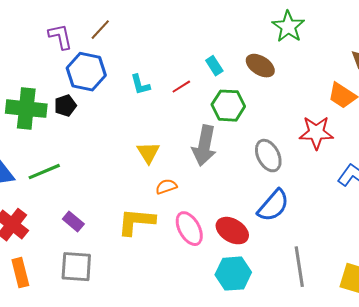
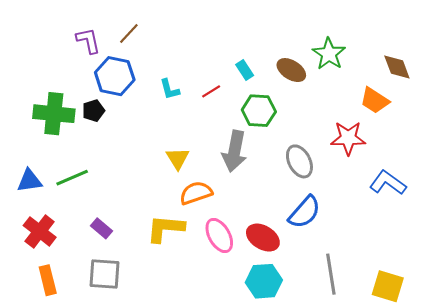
green star: (288, 27) -> (329, 54), moved
orange semicircle: (166, 187) -> (196, 193), size x1.5

